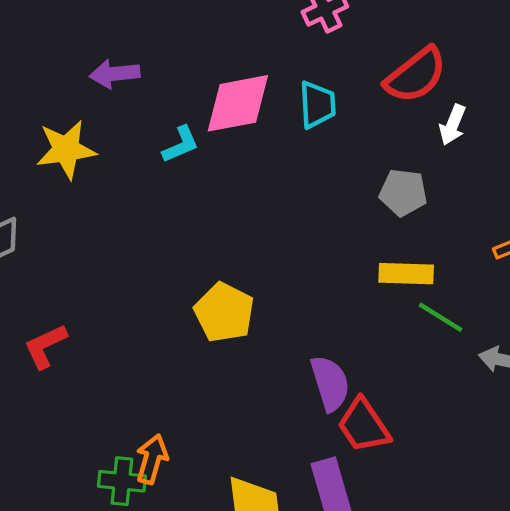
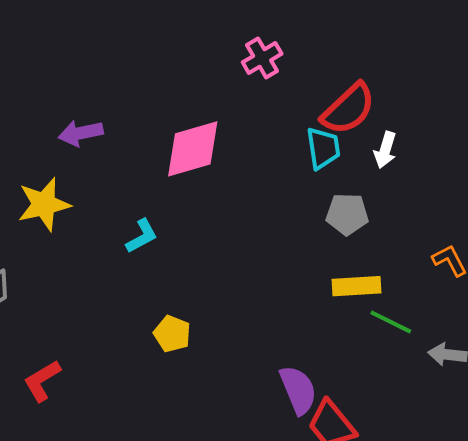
cyan trapezoid: (317, 105) -> (323, 148), moved
cyan L-shape: (181, 144) -> (142, 236), moved
yellow pentagon: (224, 312) -> (172, 334), moved, size x0.7

